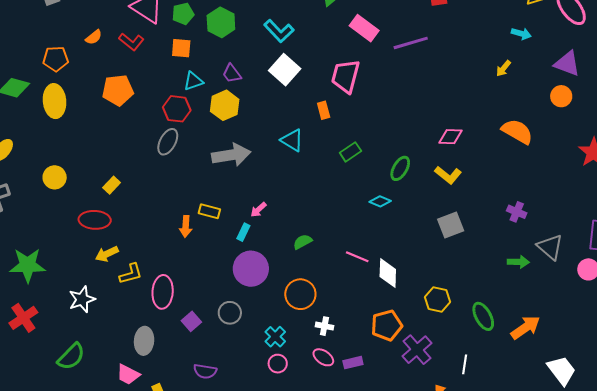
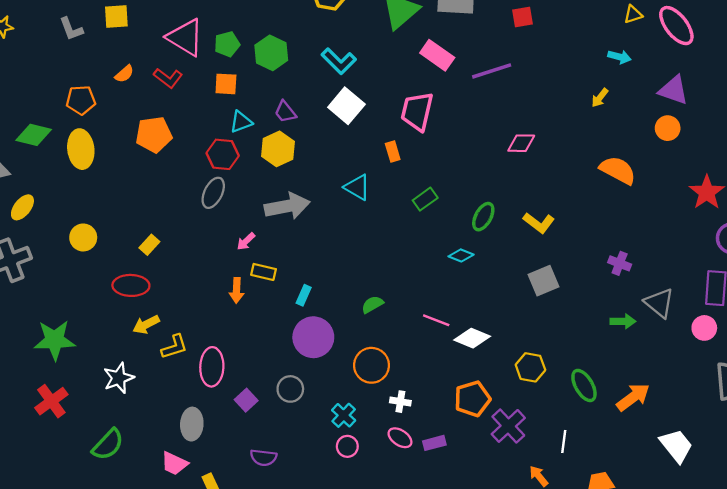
pink diamond: (450, 137) -> (521, 143), moved
pink arrow: (258, 210) -> (246, 241), moved
white diamond: (388, 273) -> (472, 338), turned -68

